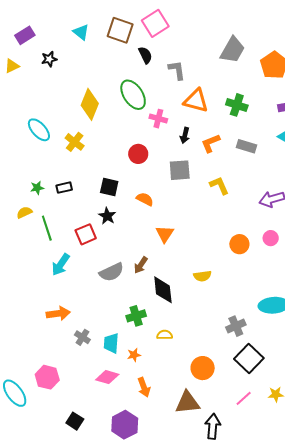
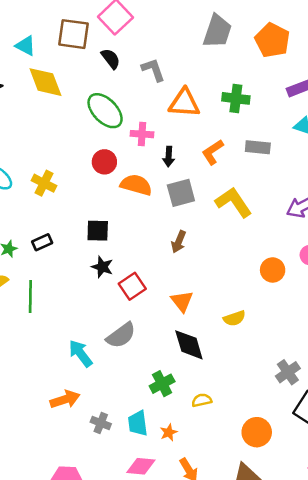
yellow diamond: (90, 104) -> (45, 82), moved, turned -32
black arrow: (185, 135) -> (169, 157), moved
red circle: (138, 154) -> (104, 162), moved
yellow L-shape: (219, 185) -> (234, 202), size x1.4
orange semicircle: (145, 199) -> (136, 185), moved, size x1.4
green line: (47, 228) -> (30, 296), turned 30
red square: (86, 234) -> (132, 286), moved
orange triangle: (165, 234) -> (182, 301), moved
cyan arrow: (61, 265) -> (81, 353), moved, turned 120
brown arrow: (141, 265) -> (179, 242), moved

